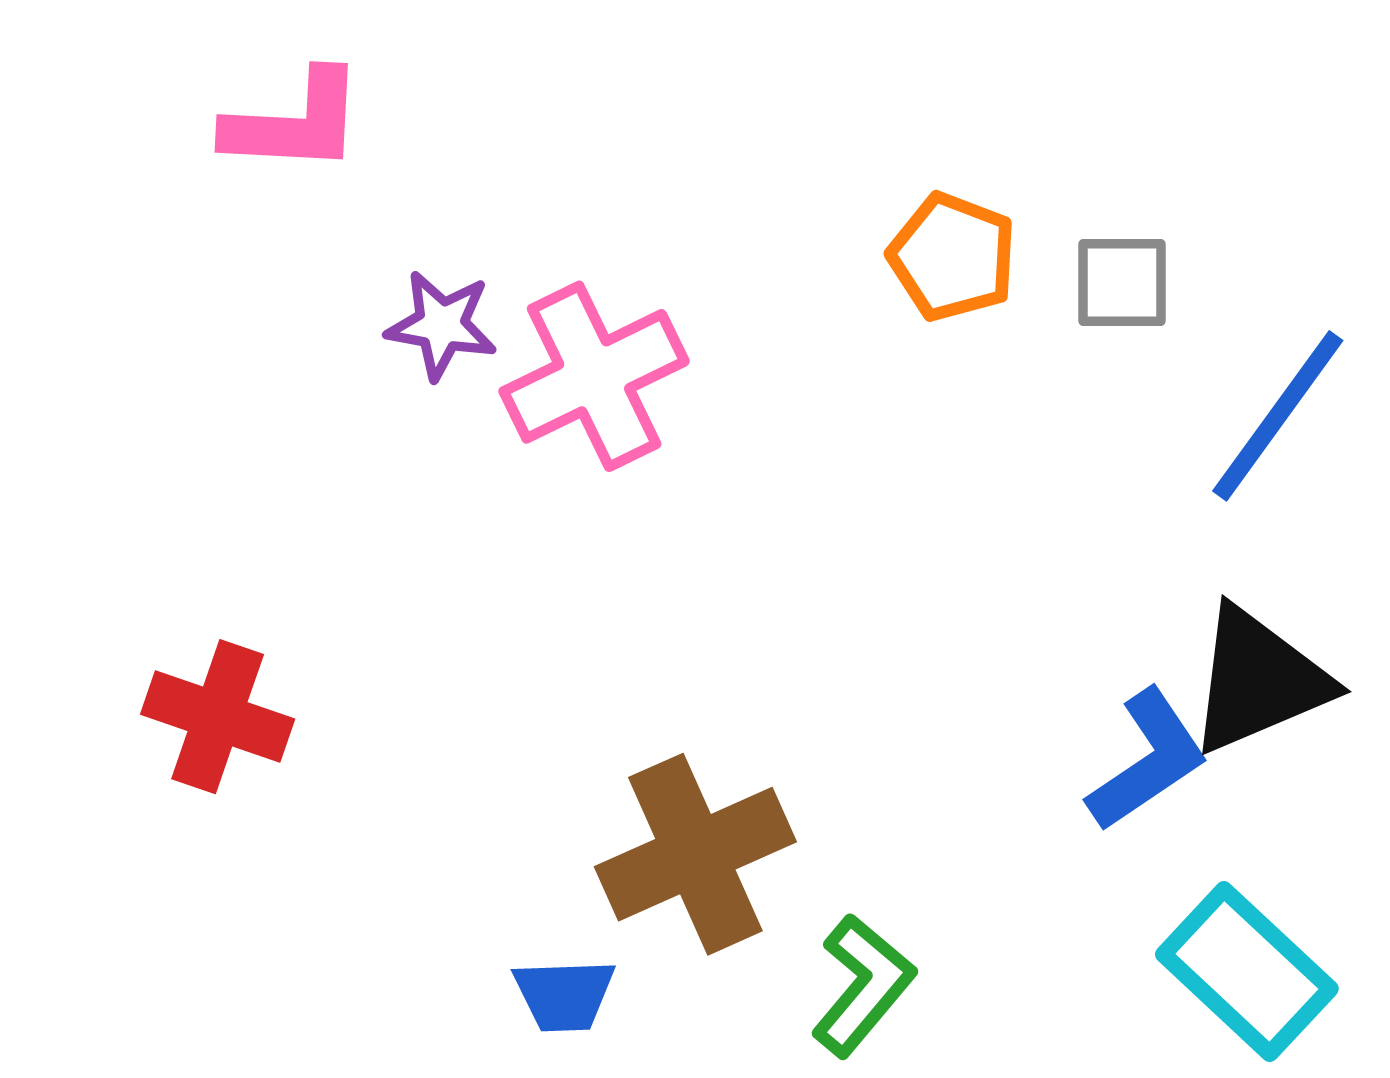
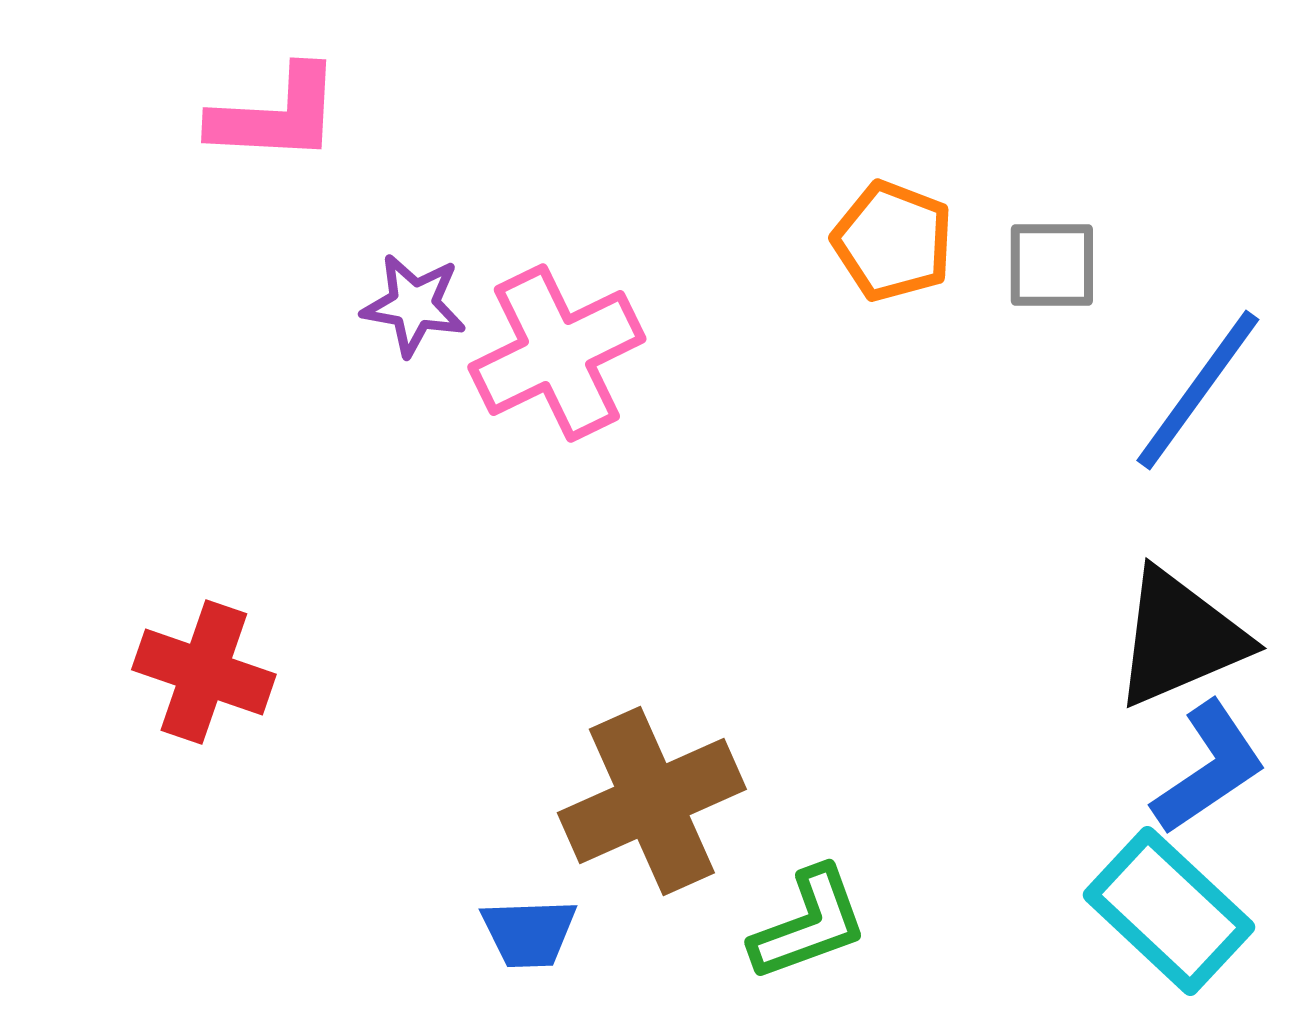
blue L-shape: (1148, 760) -> (1209, 768), moved
green L-shape: (863, 985) -> (809, 924), turned 30

